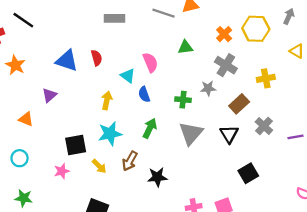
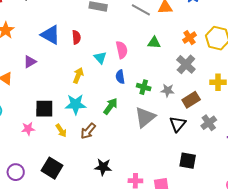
gray star: (208, 88) -> (167, 90), moved
blue semicircle: (144, 94) -> (120, 77), moved
black square: (248, 173) -> (188, 161), turned 30
black star: (157, 177) -> (103, 167), moved

